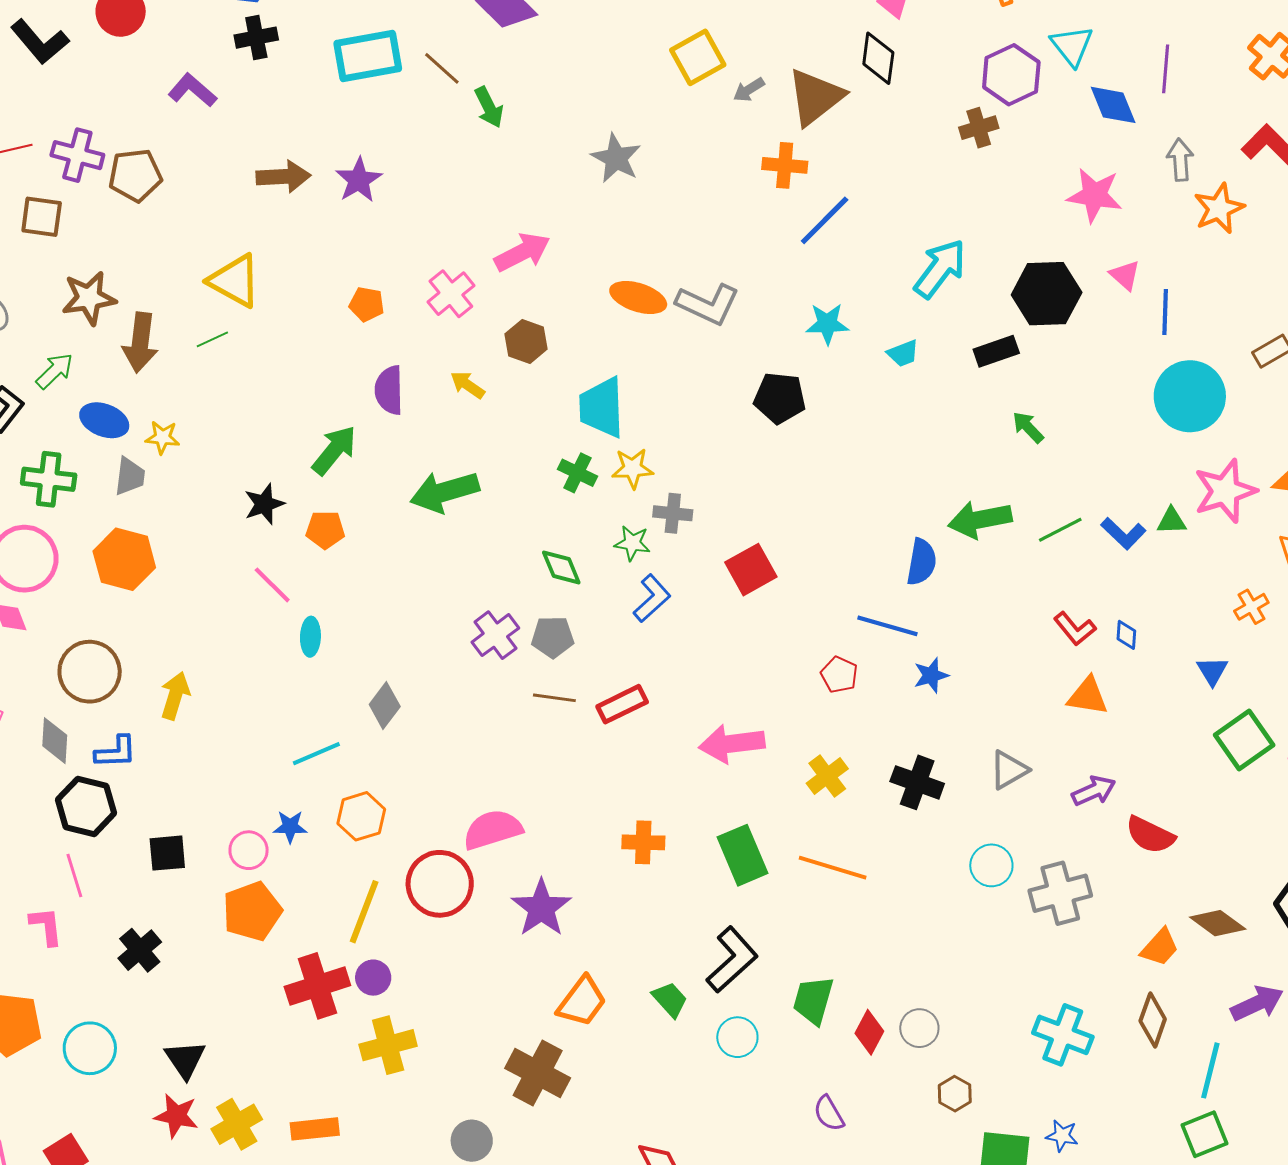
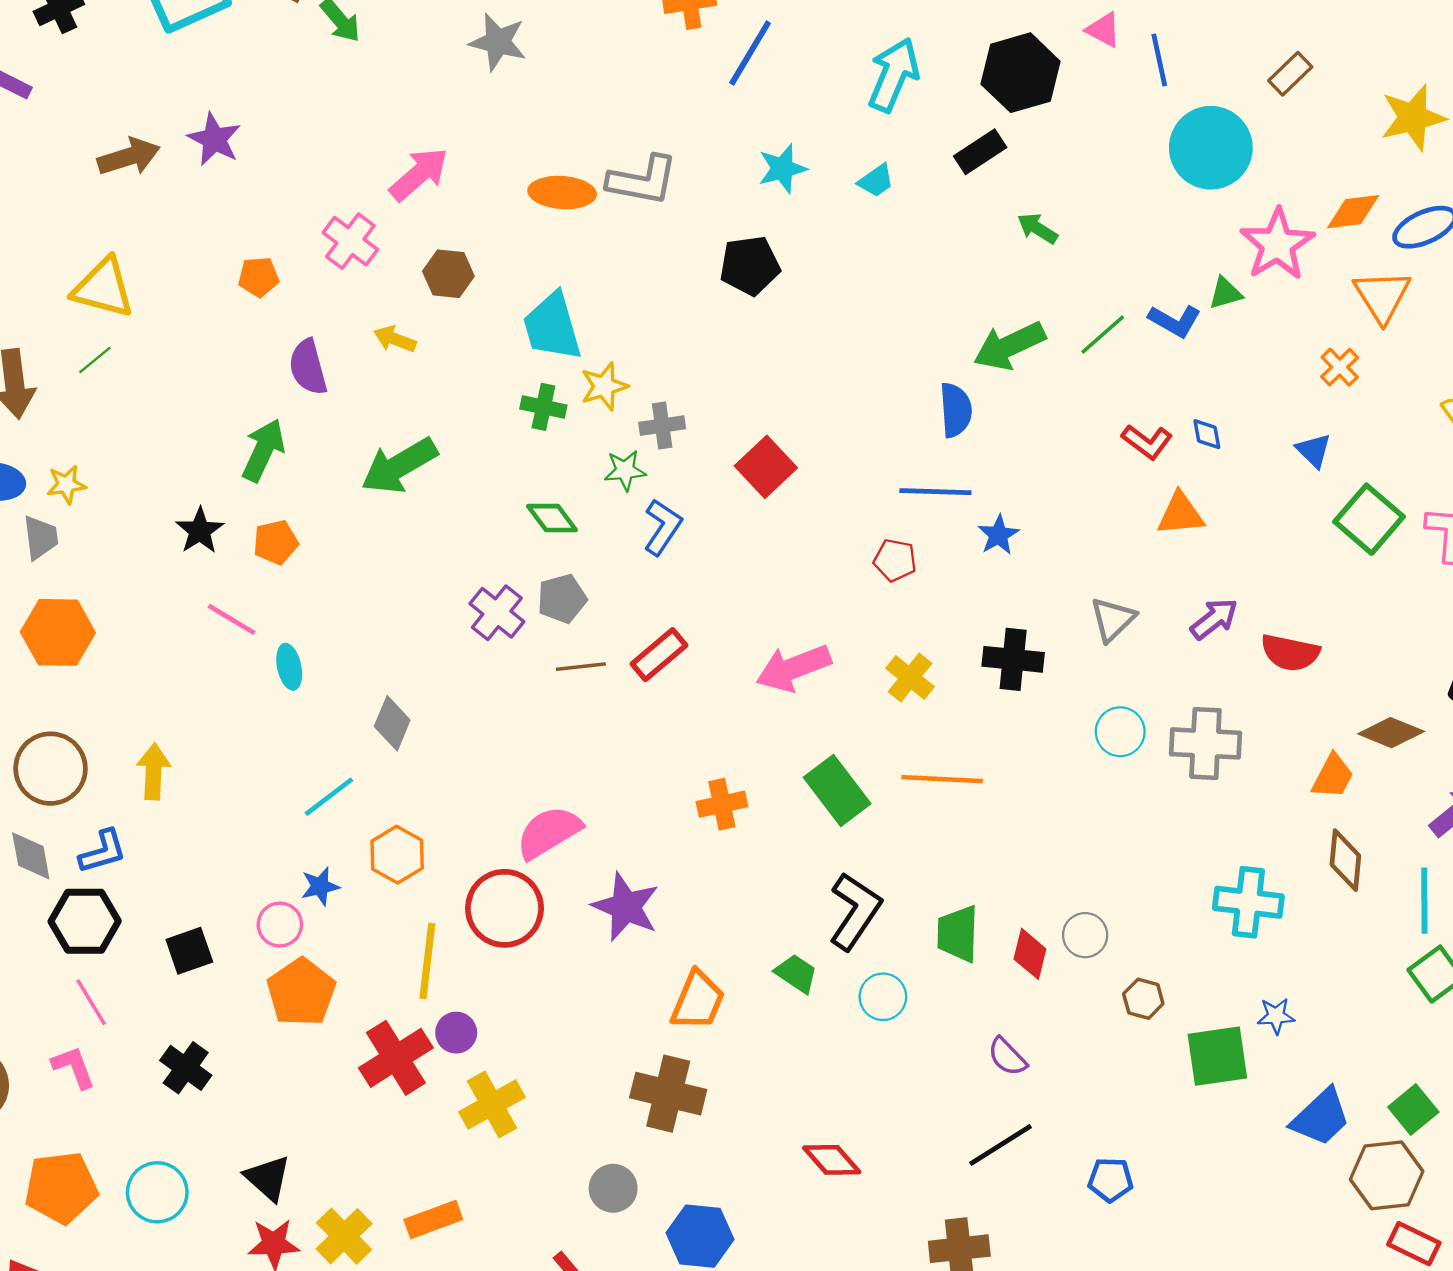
gray cross: (1060, 893) -> (1205, 743), turned 32

